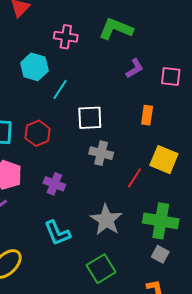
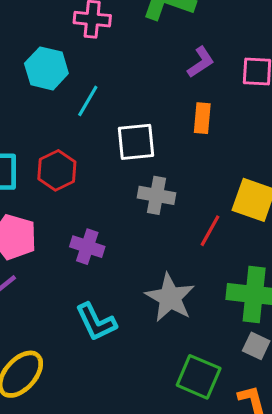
orange rectangle: (147, 115) -> (202, 118), moved
green square: (101, 269) -> (199, 377), moved, turned -32

